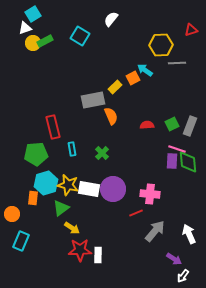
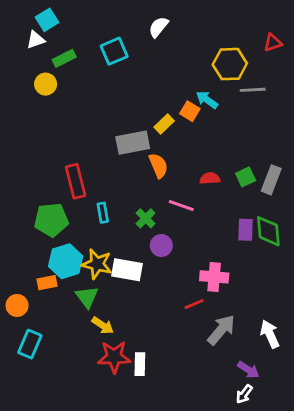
cyan square: (80, 36) -> (114, 51), turned 36
yellow circle: (33, 43) -> (46, 84), moved
orange square: (133, 78) -> (190, 111), turned -32
pink line: (177, 149) -> (181, 206), moved
purple circle: (113, 189) -> (161, 245), moved, size x0.6
orange rectangle: (33, 198) -> (47, 283), turned 72
green triangle: (61, 208) -> (87, 297), turned -30
white arrow: (183, 276) -> (244, 394), moved

